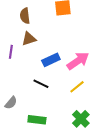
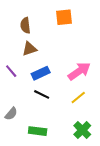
purple line: (11, 52) -> (11, 71), moved, turned -48
blue rectangle: (51, 60) -> (41, 73), moved

